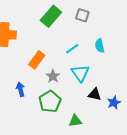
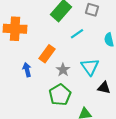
cyan line: (72, 49) -> (77, 34), moved
blue arrow: (20, 89) -> (27, 70), moved

